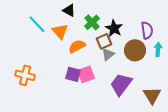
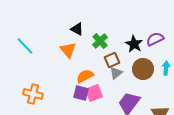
cyan line: (37, 24) -> (25, 46), moved
black star: (114, 28) -> (134, 44), moved
purple semicircle: (147, 30) -> (155, 39), moved, turned -108
orange semicircle: (77, 46) -> (85, 76), moved

